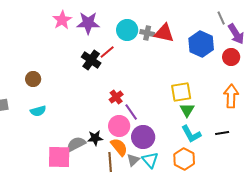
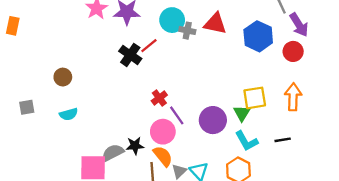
gray cross: (147, 33) -> (187, 31), moved
yellow square: (181, 92) -> (255, 98), moved
purple circle: (143, 137) -> (213, 120), moved

